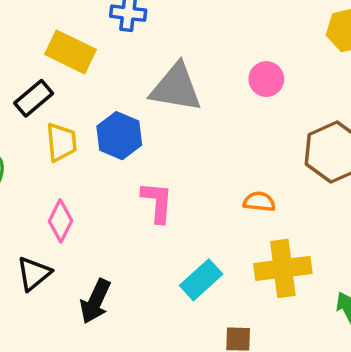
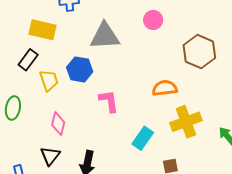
orange semicircle: (259, 202) -> (165, 88), size x1.4

